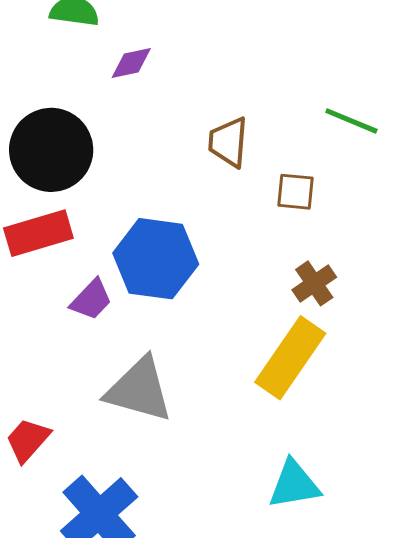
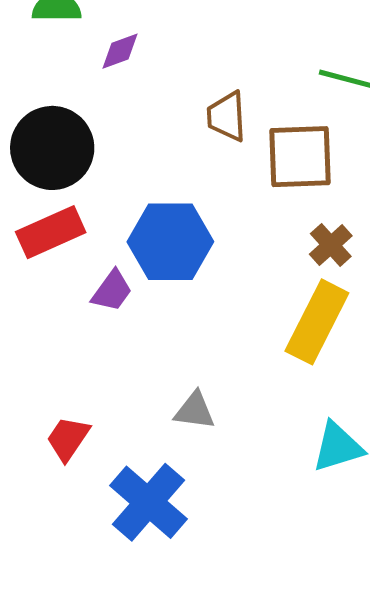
brown square: (296, 192) -> (300, 157), size x1.8
gray triangle: (139, 390) -> (195, 411), moved, size x0.6

